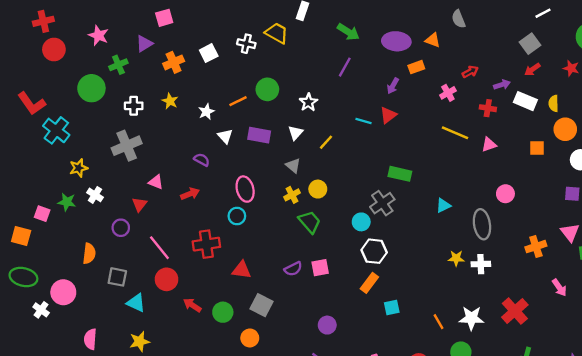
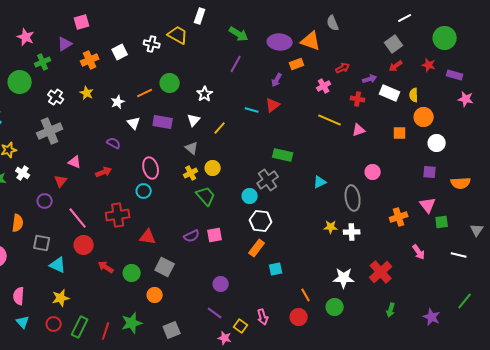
orange triangle: (433, 40) -> (311, 41), size x1.5
white cross: (134, 106) -> (56, 97), turned 35
orange line: (439, 322) -> (306, 295), moved

